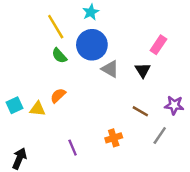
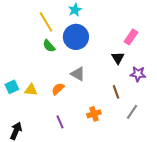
gray triangle: (110, 69) -> (78, 74), moved
orange semicircle: (58, 96) -> (58, 89), moved
purple star: (174, 105) -> (138, 74), moved
brown line: (140, 111) -> (116, 92), turned 40

